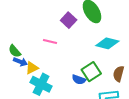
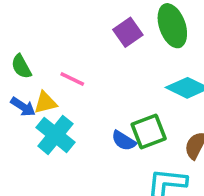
pink line: (50, 42) -> (72, 79), moved
blue arrow: (20, 62) -> (23, 107), moved

